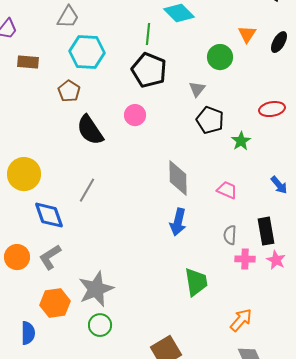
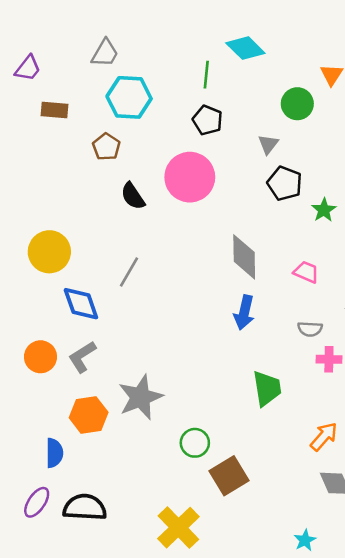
black pentagon: (149, 70) -> (207, 120), size x0.7
pink circle: (135, 115) -> (190, 177), size x1.8
black semicircle: (90, 130) -> (133, 196), size x0.7
gray semicircle: (230, 235) -> (310, 329), turned -90
green circle: (100, 325) -> (195, 443), moved

